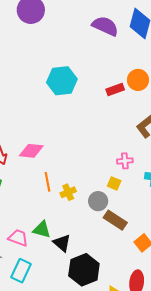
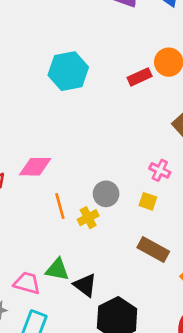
pink cross: (125, 161) -> (160, 170), turned 35
gray circle: (98, 201) -> (106, 194), moved

